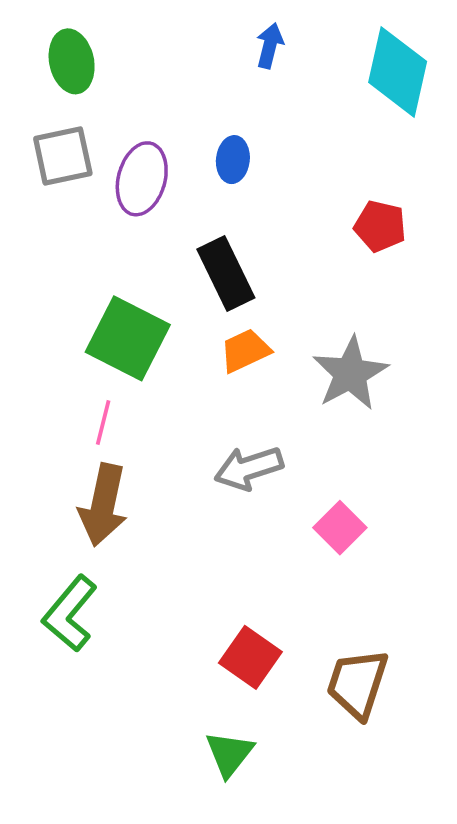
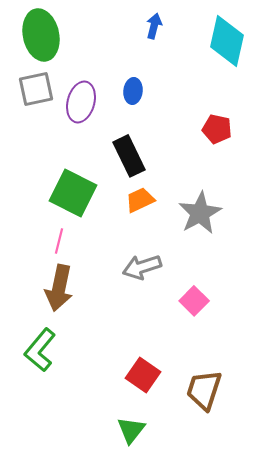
green ellipse: (72, 61) -> (41, 35), size x1.4

